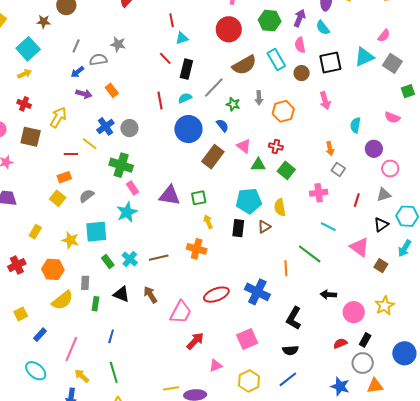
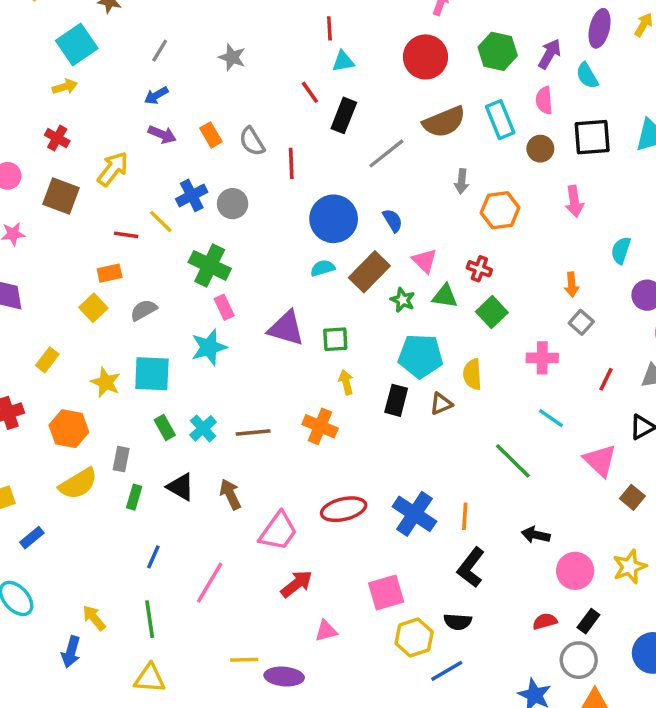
gray semicircle: (98, 60) -> (252, 141), moved, turned -120
cyan semicircle: (185, 98) -> (323, 268), moved
green star: (233, 104) -> (403, 300), moved
orange line: (286, 268) -> (465, 516), moved
pink line: (71, 349) -> (210, 583), moved
yellow hexagon: (249, 381) -> (414, 638), moved

